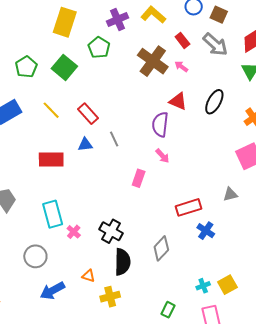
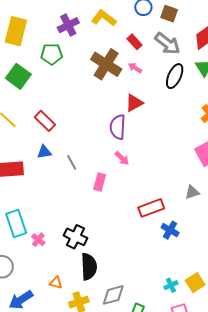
green pentagon: (99, 47) -> (52, 54), turned -30
red triangle: (178, 101) -> (134, 103), turned -48
black ellipse: (214, 102) -> (175, 76), moved
gray line: (114, 139) -> (72, 162), moved
gray diamond: (161, 248) -> (113, 295), moved, turned 35

